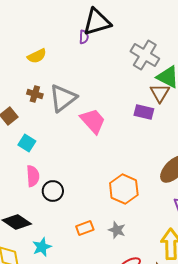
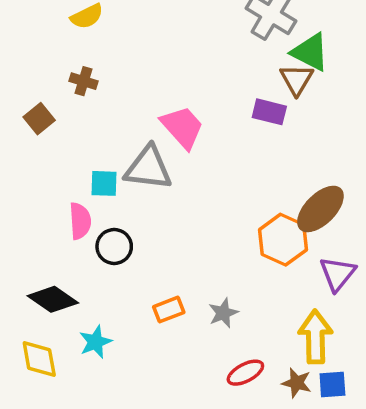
gray triangle: (63, 98) -> (148, 168), moved, turned 44
cyan square: (27, 143) -> (104, 183), moved, turned -30
orange hexagon: (124, 189) -> (283, 240), moved
gray star: (117, 230) -> (223, 313), turned 30

